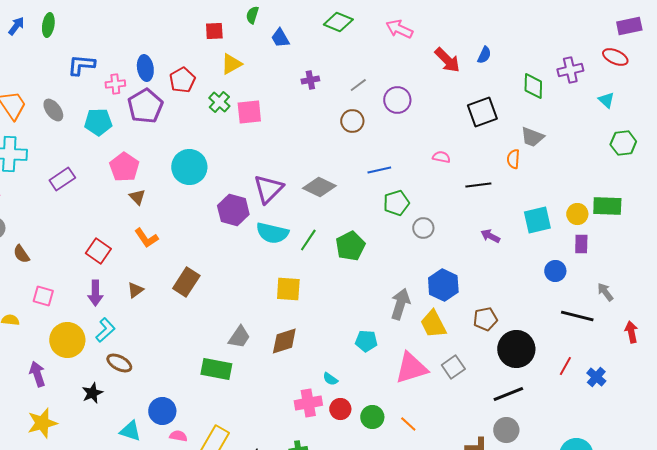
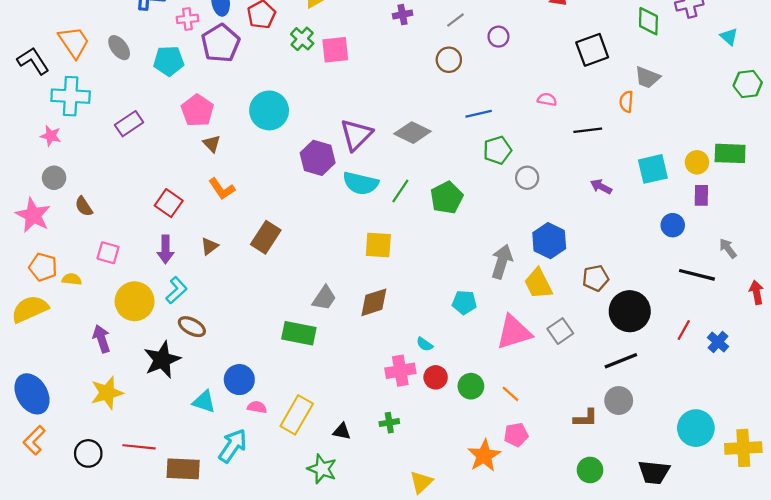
purple circle: (397, 100) -> (498, 37), size x0.7
black star: (92, 393) -> (162, 360), size x1.6

